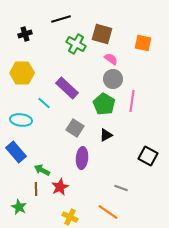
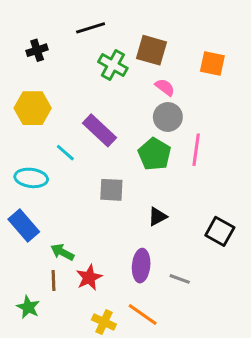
gray square: (75, 128) -> (111, 190), turned -30
black triangle: (106, 135) -> (157, 217), moved
purple ellipse: (82, 158) -> (141, 266), moved
orange line: (108, 212) -> (143, 315), moved

